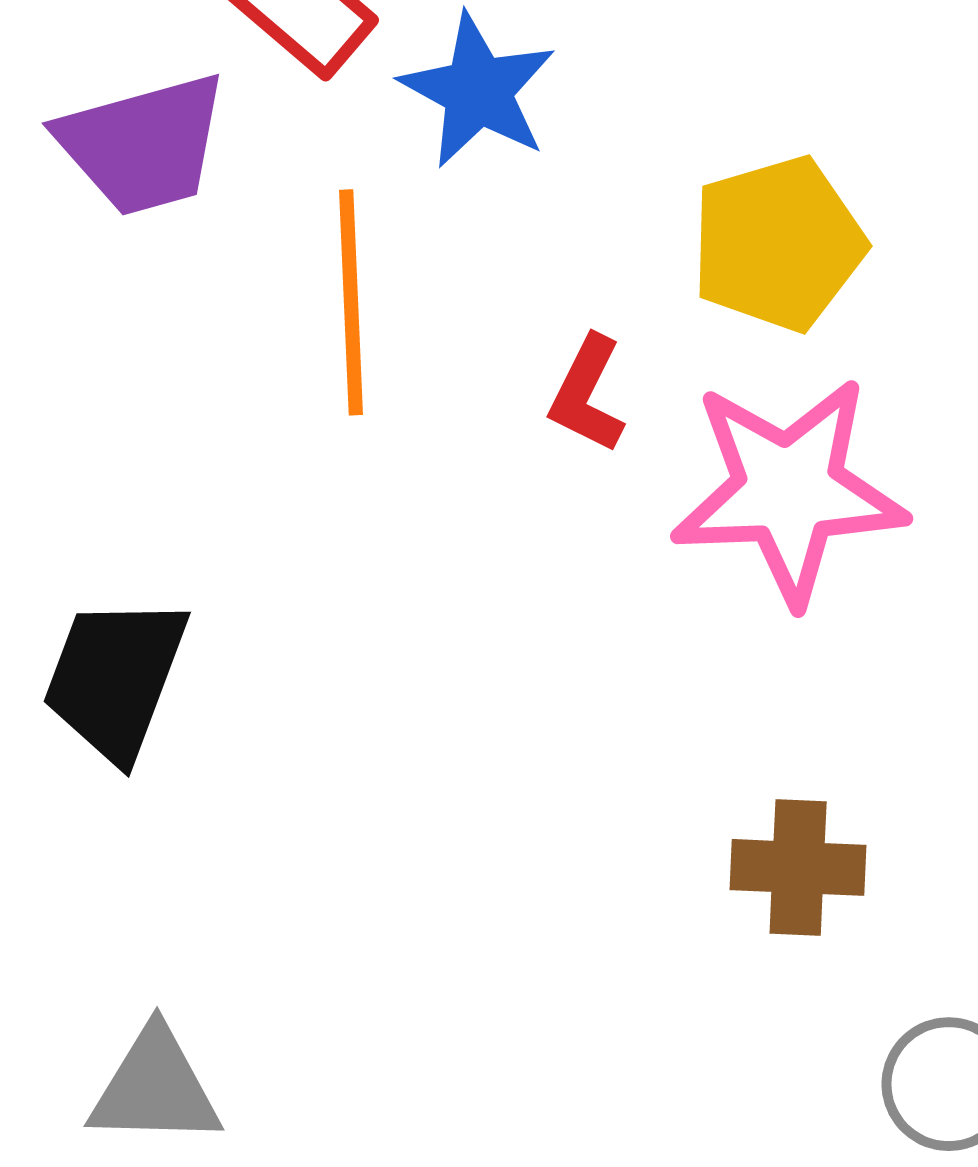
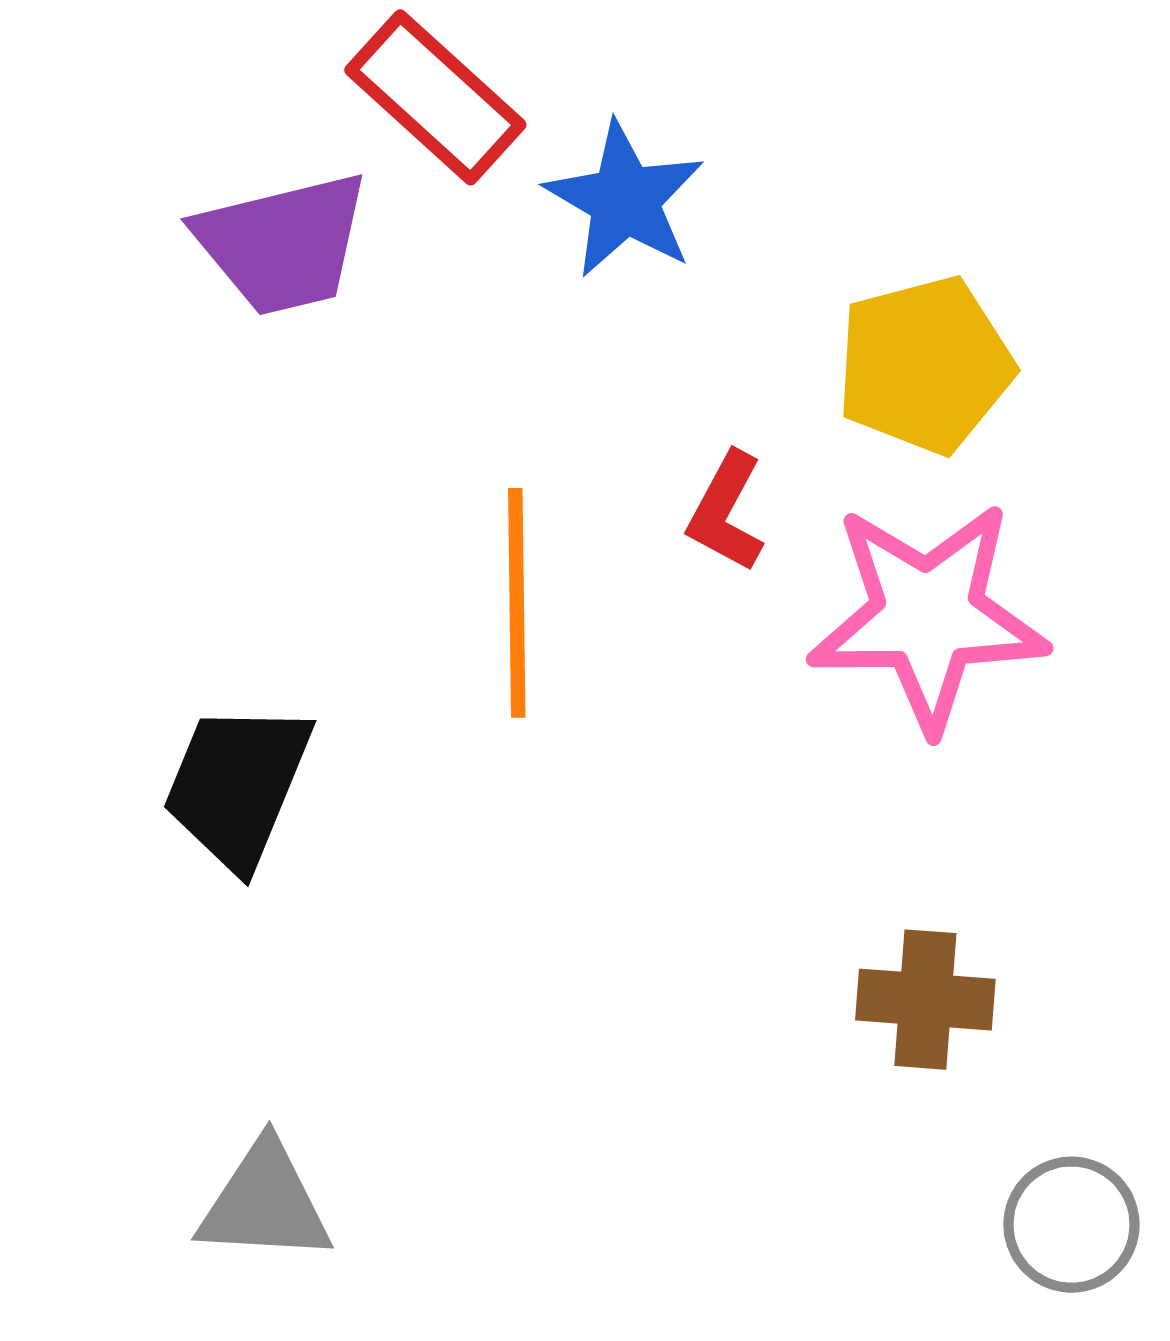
orange line: (351, 302) -> (517, 603), moved

